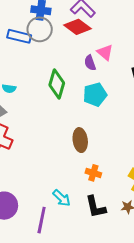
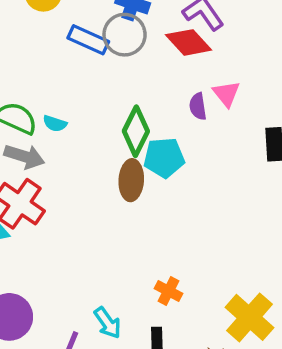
cyan pentagon: (95, 94) -> (164, 158), moved
brown ellipse: (80, 140) -> (131, 180), moved

